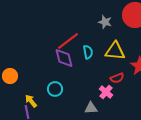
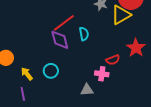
yellow triangle: (115, 51) -> (121, 15), moved, turned -35
pink cross: (106, 92) -> (102, 74), turned -32
yellow arrow: (31, 101) -> (27, 74), moved

